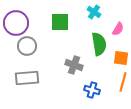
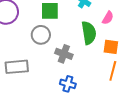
gray circle: (27, 46) -> (41, 35), moved
blue cross: (92, 90) -> (68, 84), moved

